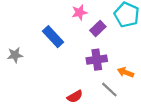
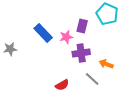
pink star: (79, 12) -> (66, 37), moved
purple rectangle: (98, 29) -> (82, 26), turned -32

